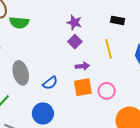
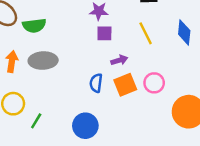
purple square: (75, 42) -> (104, 33), turned -32
gray ellipse: (21, 73) -> (43, 61), moved, turned -65
blue semicircle: (50, 83) -> (96, 83), moved, turned 147

